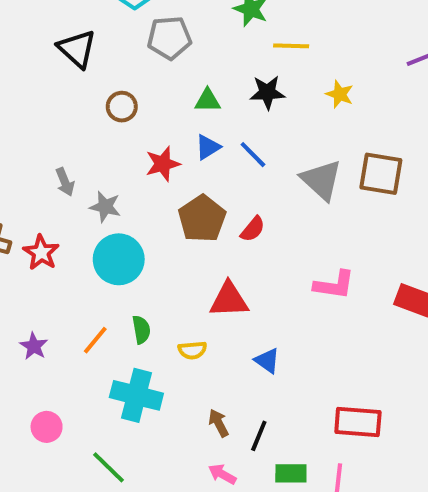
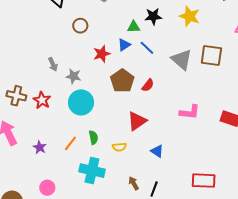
yellow star: (340, 94) -> (190, 16), size x1.5
green triangle: (207, 101) -> (134, 27), moved
red triangle: (229, 300) -> (137, 121), turned -30

